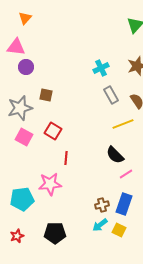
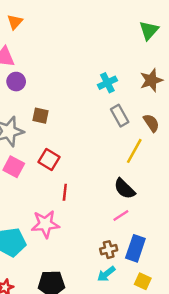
yellow line: (123, 124) -> (134, 151), turned -40
pink line: (126, 174) -> (121, 215), moved
yellow square: (119, 230) -> (143, 281), moved

